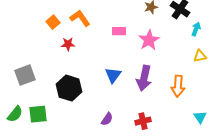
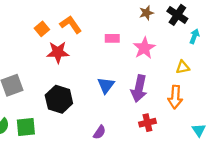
red star: (68, 44) -> (58, 52), size x1.5
yellow triangle: (200, 56) -> (183, 67), moved
red cross: (143, 121) -> (147, 123), moved

